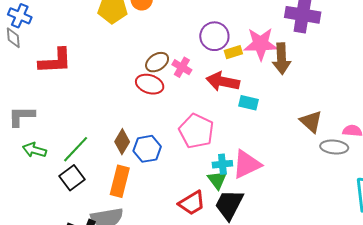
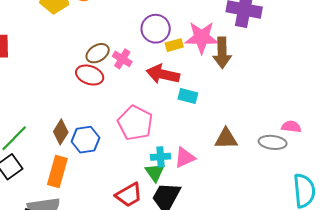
brown triangle: (311, 122) -> (226, 139), moved, turned -45
pink triangle: (247, 164) -> (185, 158), size x0.7

